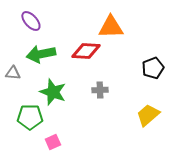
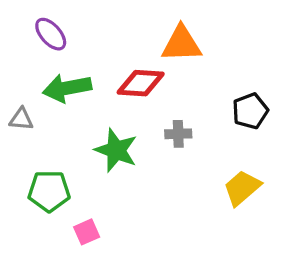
gray cross: (100, 90) -> (178, 134), moved
green star: (53, 92) -> (116, 150), moved

